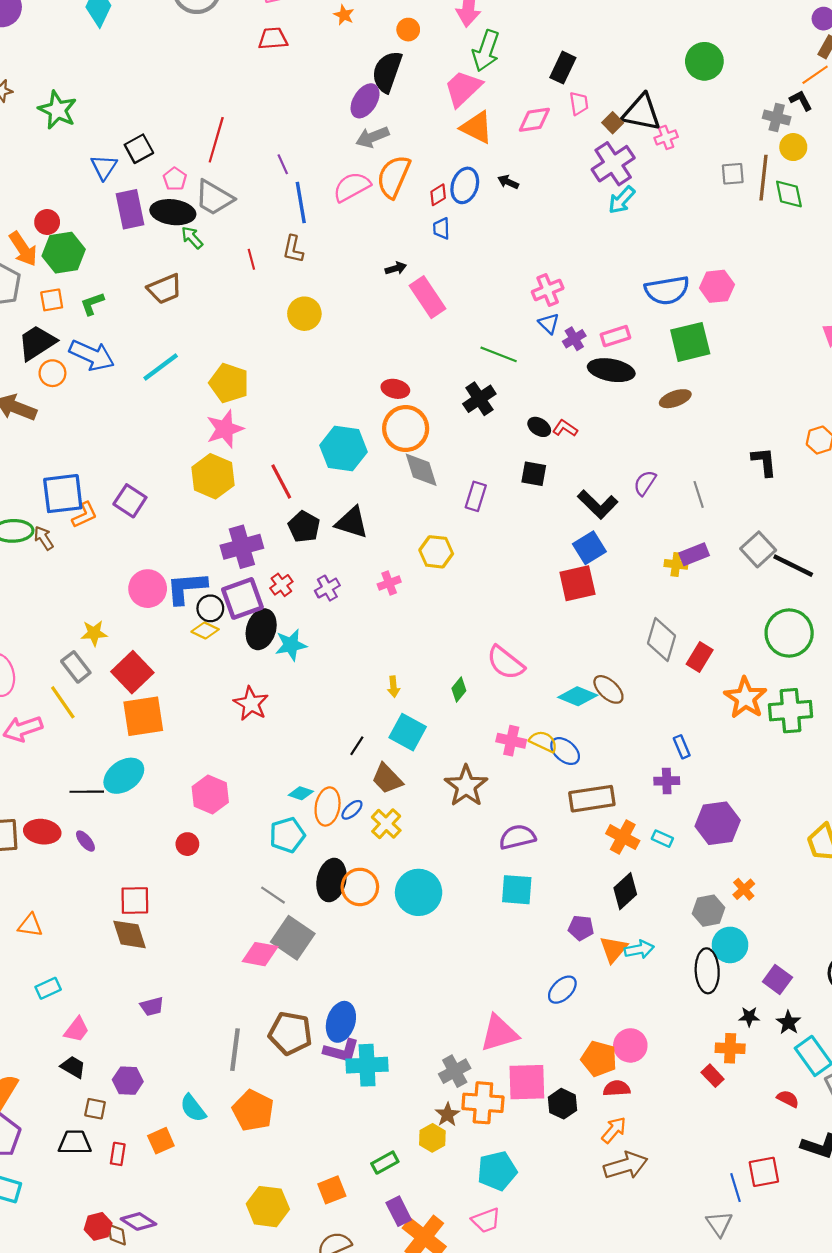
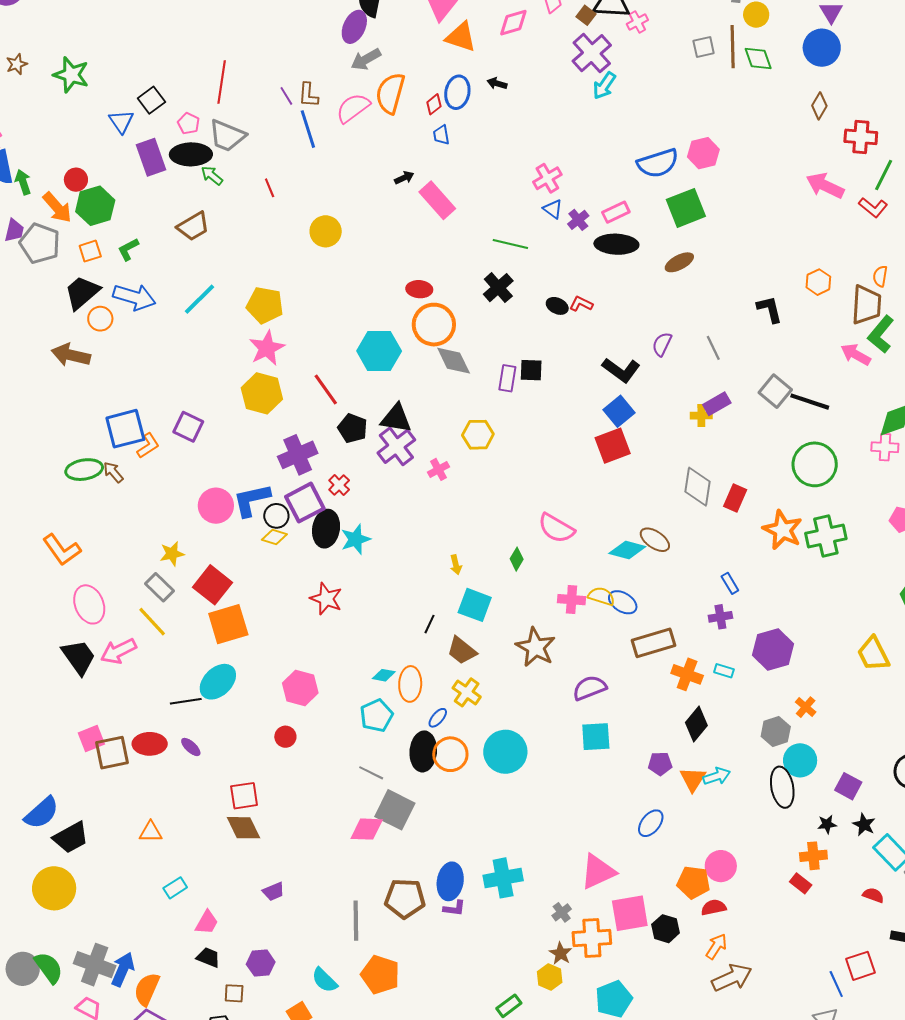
brown L-shape: (293, 249) -> (308, 95), moved
black square: (534, 474) -> (531, 370), moved
purple cross: (327, 588) -> (396, 446), moved, size x1.6
blue ellipse: (352, 810) -> (438, 718), moved
purple L-shape: (341, 1051) -> (454, 908), size x0.7
cyan cross: (367, 1065) -> (503, 878), moved
gray cross: (455, 1071) -> (562, 912), size x0.7

